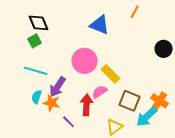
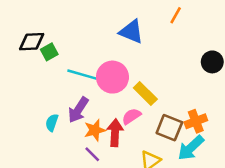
black diamond: (39, 23) -> (32, 42), moved, turned -70
cyan line: (36, 71) -> (82, 75), moved
orange cross: (160, 101) -> (196, 121), moved, turned 36
orange star: (52, 103) -> (95, 130), moved, turned -30

